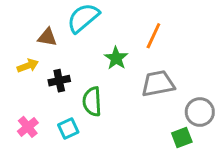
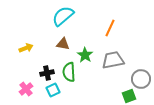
brown triangle: (47, 37) -> (63, 44), moved
green star: (116, 58) -> (85, 55), moved
black cross: (59, 81) -> (47, 73), moved

